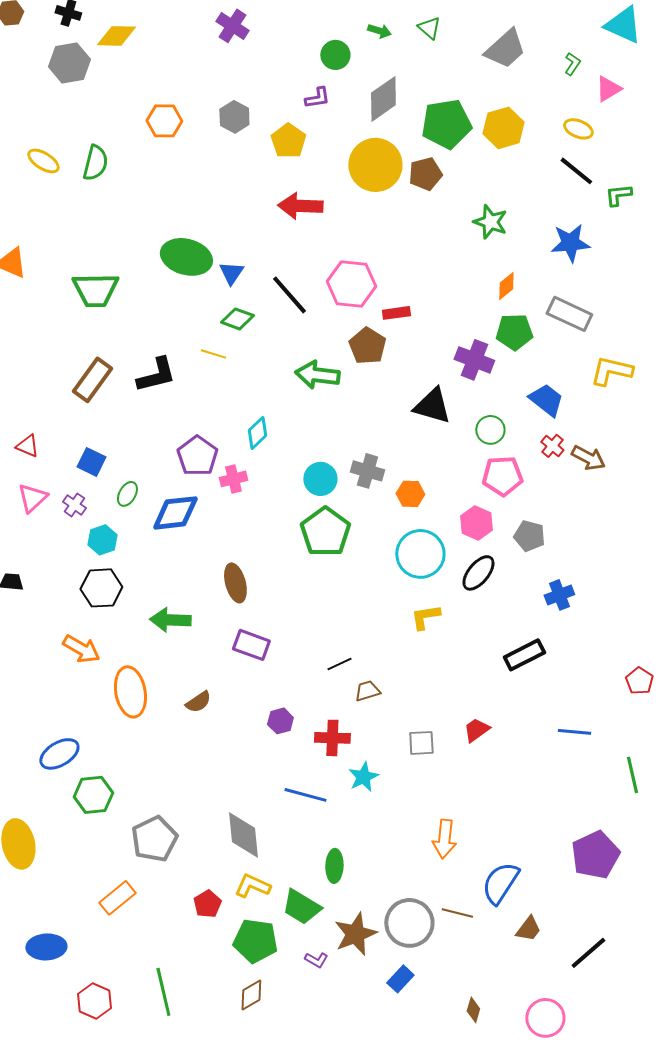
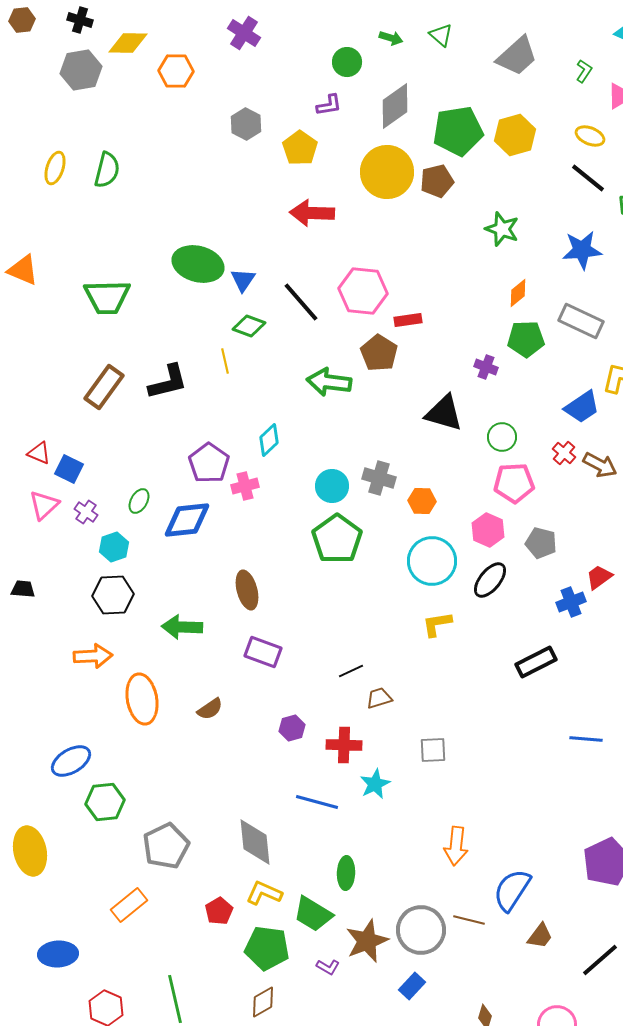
orange hexagon: (164, 121) -> (176, 71), moved
yellow ellipse: (43, 161) -> (55, 168), turned 76
yellow line: (213, 354) -> (225, 361), turned 60
purple cross: (474, 360) -> (486, 367), size x0.6
blue trapezoid: (546, 400) -> (582, 407), moved, turned 108
blue square: (91, 462) -> (69, 469), moved
orange arrow: (81, 649) -> (93, 656), turned -33
red trapezoid: (476, 730) -> (599, 577), moved

